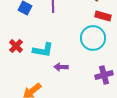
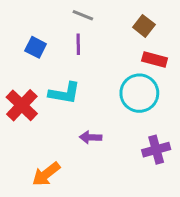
red cross: (16, 46) -> (22, 105), size x1.5
cyan L-shape: (43, 50) -> (65, 93), moved

